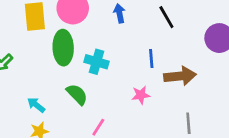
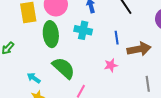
cyan cross: (96, 62) -> (83, 30), moved
green semicircle: (77, 94) -> (64, 68), size x1.4

